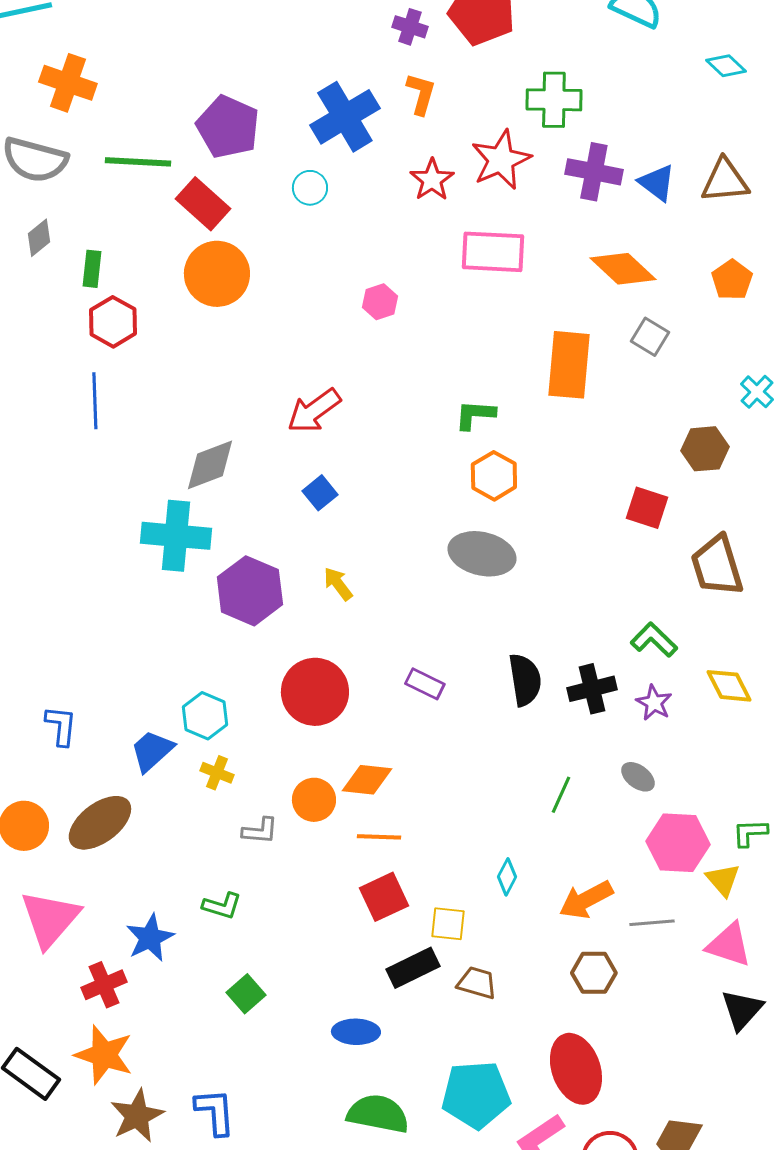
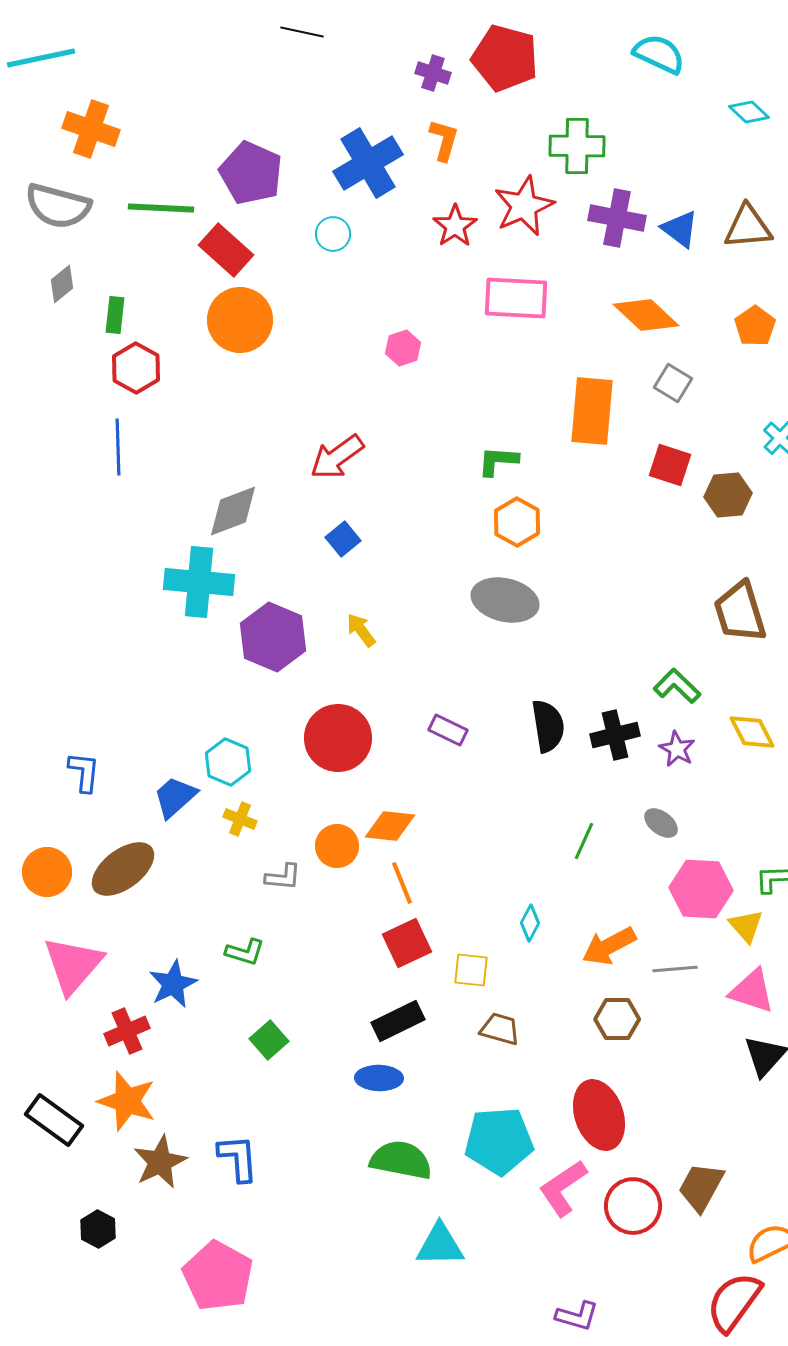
red square: (647, 508) -> (670, 465), moved
orange line: (379, 837) -> (402, 883), turned 66
black rectangle: (413, 968) -> (398, 1021), moved

